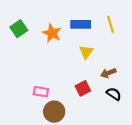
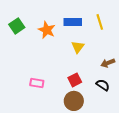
brown arrow: (108, 73) -> (108, 63), moved
brown circle: (54, 112) -> (74, 101), moved

